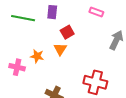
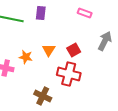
red square: (67, 32) -> (74, 50), moved
red cross: (95, 82) -> (69, 74), moved

